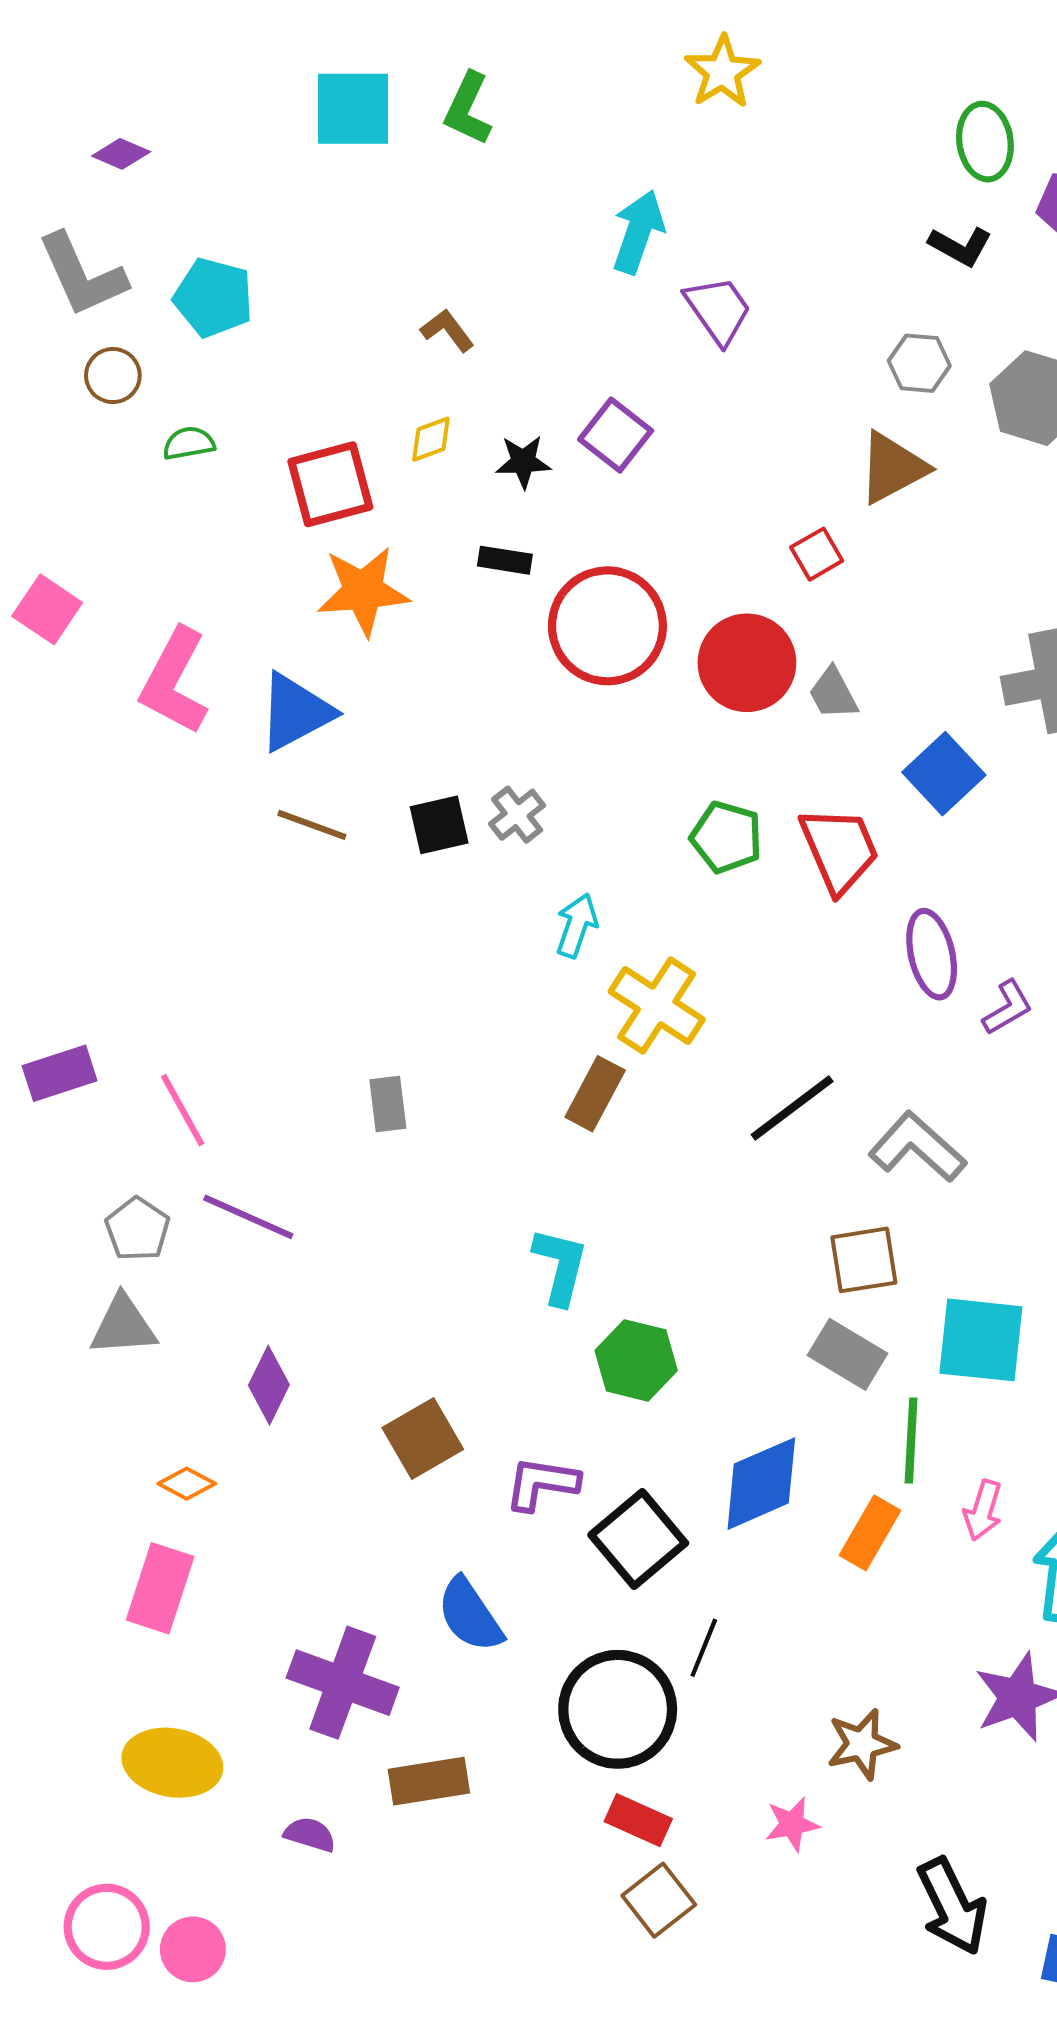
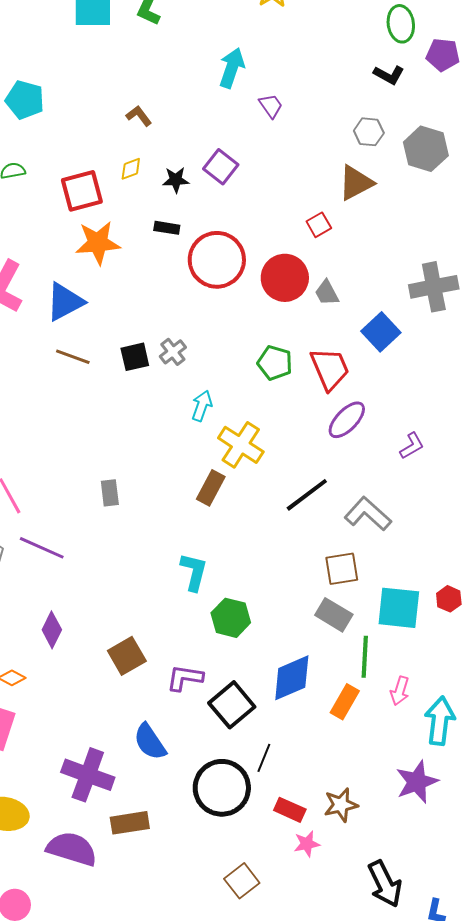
purple trapezoid: (718, 310) -> (271, 106), size x0.7
purple ellipse: (932, 954) -> (347, 420), moved, turned 57
red rectangle: (638, 1820) -> (290, 810), moved
purple semicircle: (310, 1834) -> (72, 849), size x2.0

